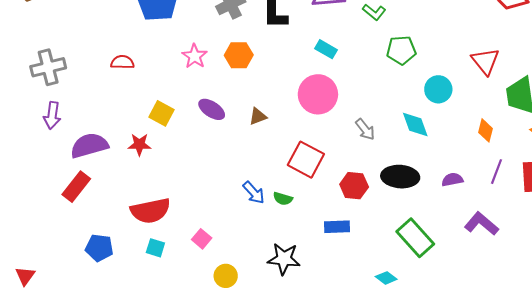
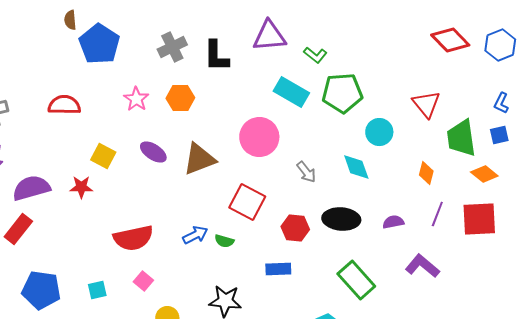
cyan rectangle: (326, 49) -> (291, 92), moved, size x1.6
green pentagon: (401, 50) -> (342, 93), size x1.4
red semicircle: (122, 62) -> (64, 105), size x1.4
brown triangle: (258, 116) -> (199, 159), size x1.8
blue arrow: (254, 193) -> (195, 235), turned -75
red semicircle: (150, 211) -> (133, 238), moved
blue pentagon: (99, 248) -> (41, 290), size x1.4
cyan square: (155, 248) -> (97, 290), turned -30

